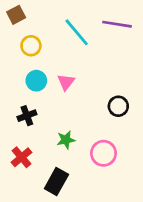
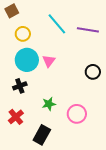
purple line: (117, 24) -> (88, 30), moved
cyan circle: (36, 81) -> (27, 60), size x1.5
black circle: (118, 106) -> (93, 72), moved

